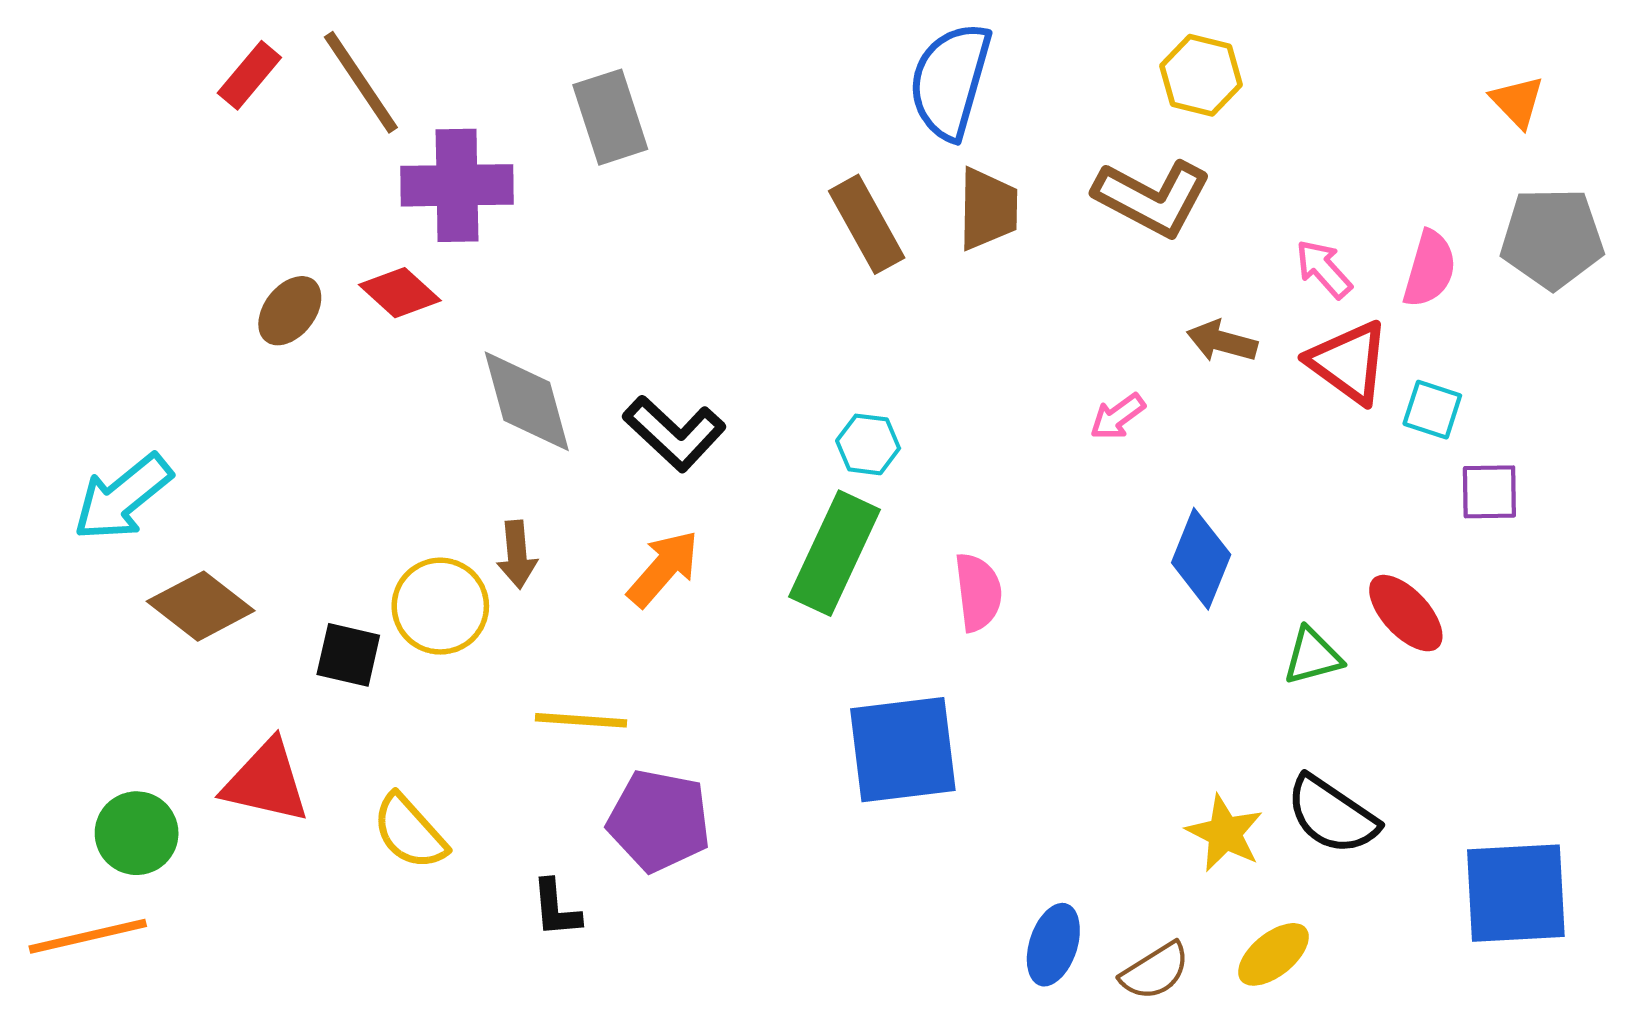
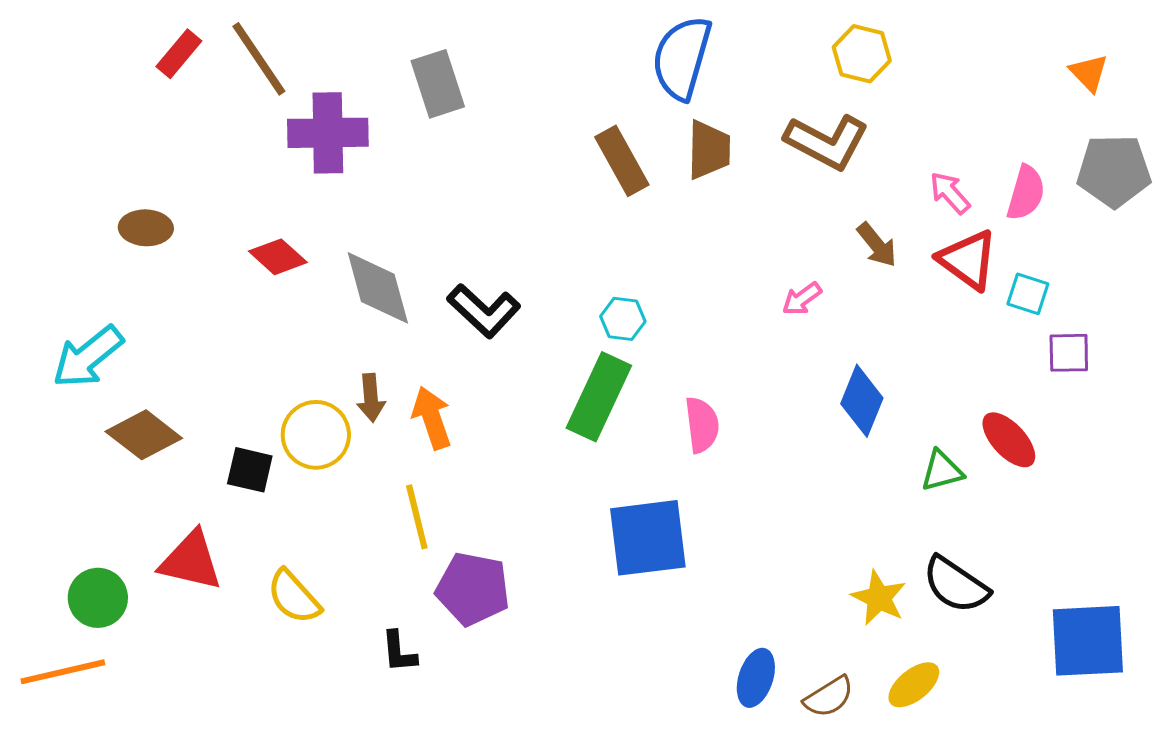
red diamond: (400, 293) -> (278, 257), moved
brown ellipse: (290, 311) -> (146, 228), moved, turned 54
brown arrow: (1222, 341) -> (877, 245), turned -144
orange arrow: (663, 568) -> (432, 418), moved, turned -60
yellow line: (581, 720) -> (417, 517), turned 72

